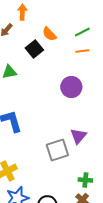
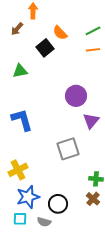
purple circle: (71, 87) -> (76, 96), moved
purple triangle: (78, 136) -> (91, 121), moved

